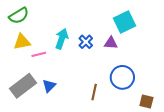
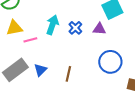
brown line: (94, 92) -> (68, 74), moved

